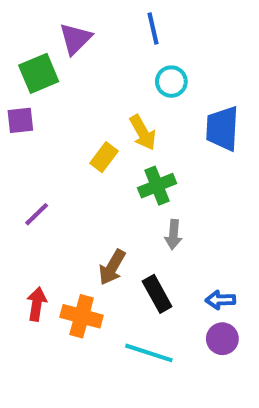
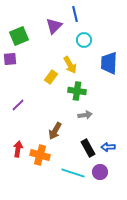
purple triangle: (75, 39) -> (54, 26), moved
green cross: (157, 186) -> (77, 91), turned 30
gray arrow: (173, 235) -> (85, 115), turned -104
black rectangle: (157, 294) -> (88, 148), moved
purple circle: (222, 339) -> (100, 172), moved

